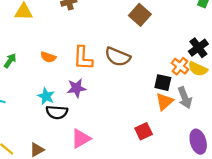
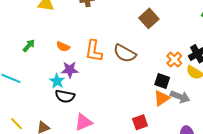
orange cross: (180, 66) -> (174, 60), moved
purple star: (77, 88) -> (70, 70), moved
gray arrow: (185, 98) -> (180, 97), turned -54

